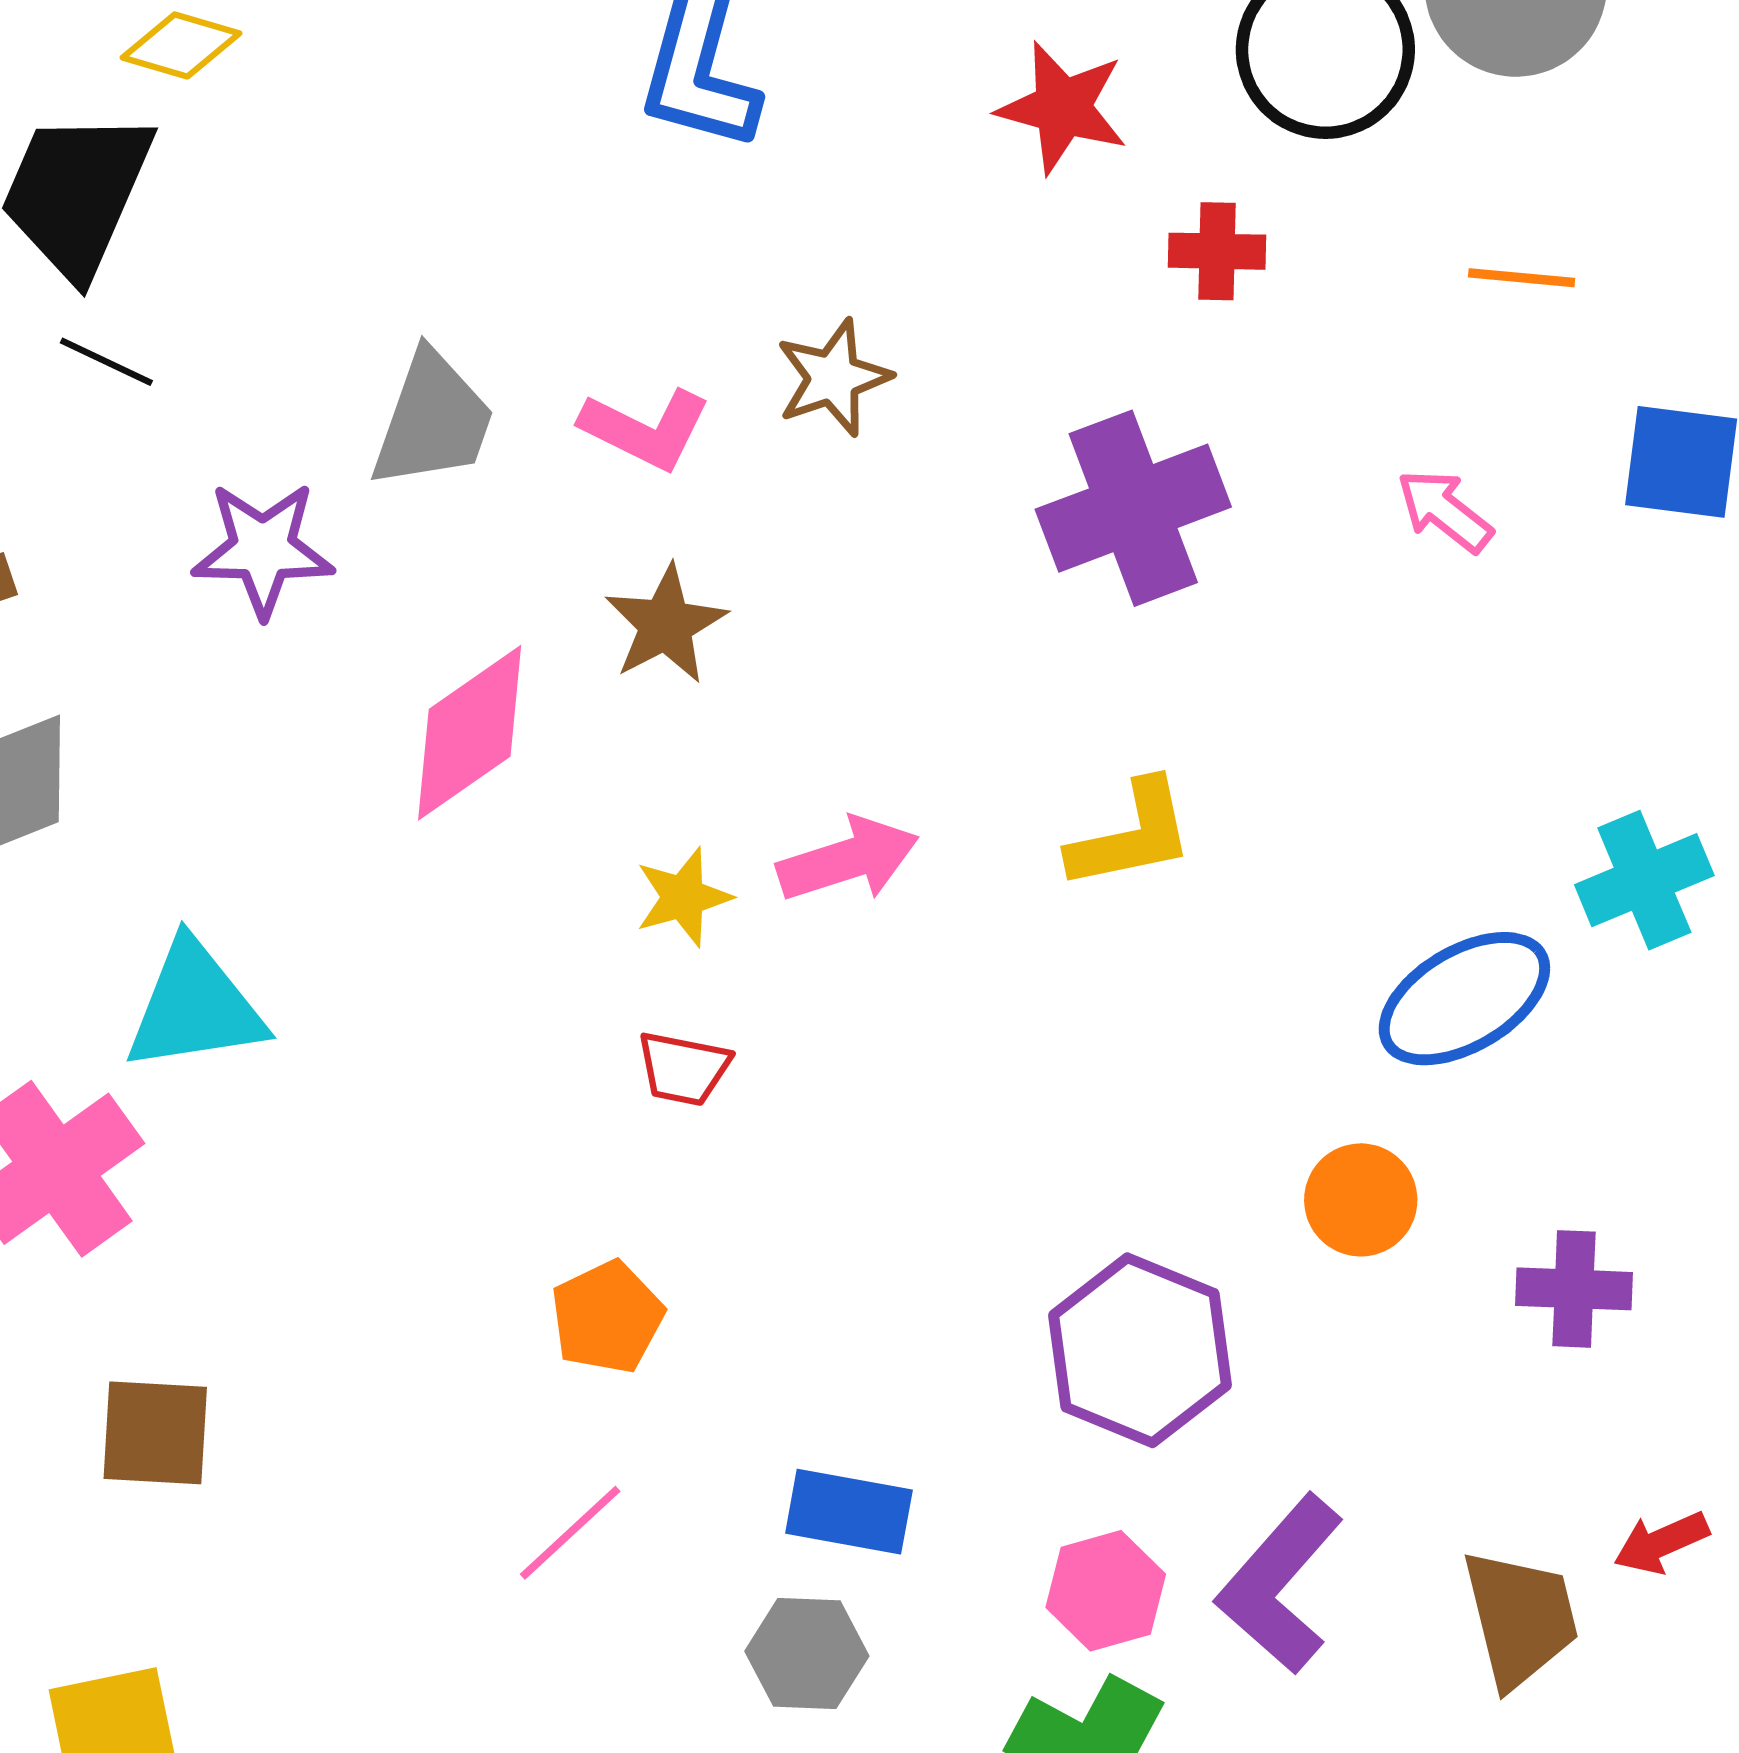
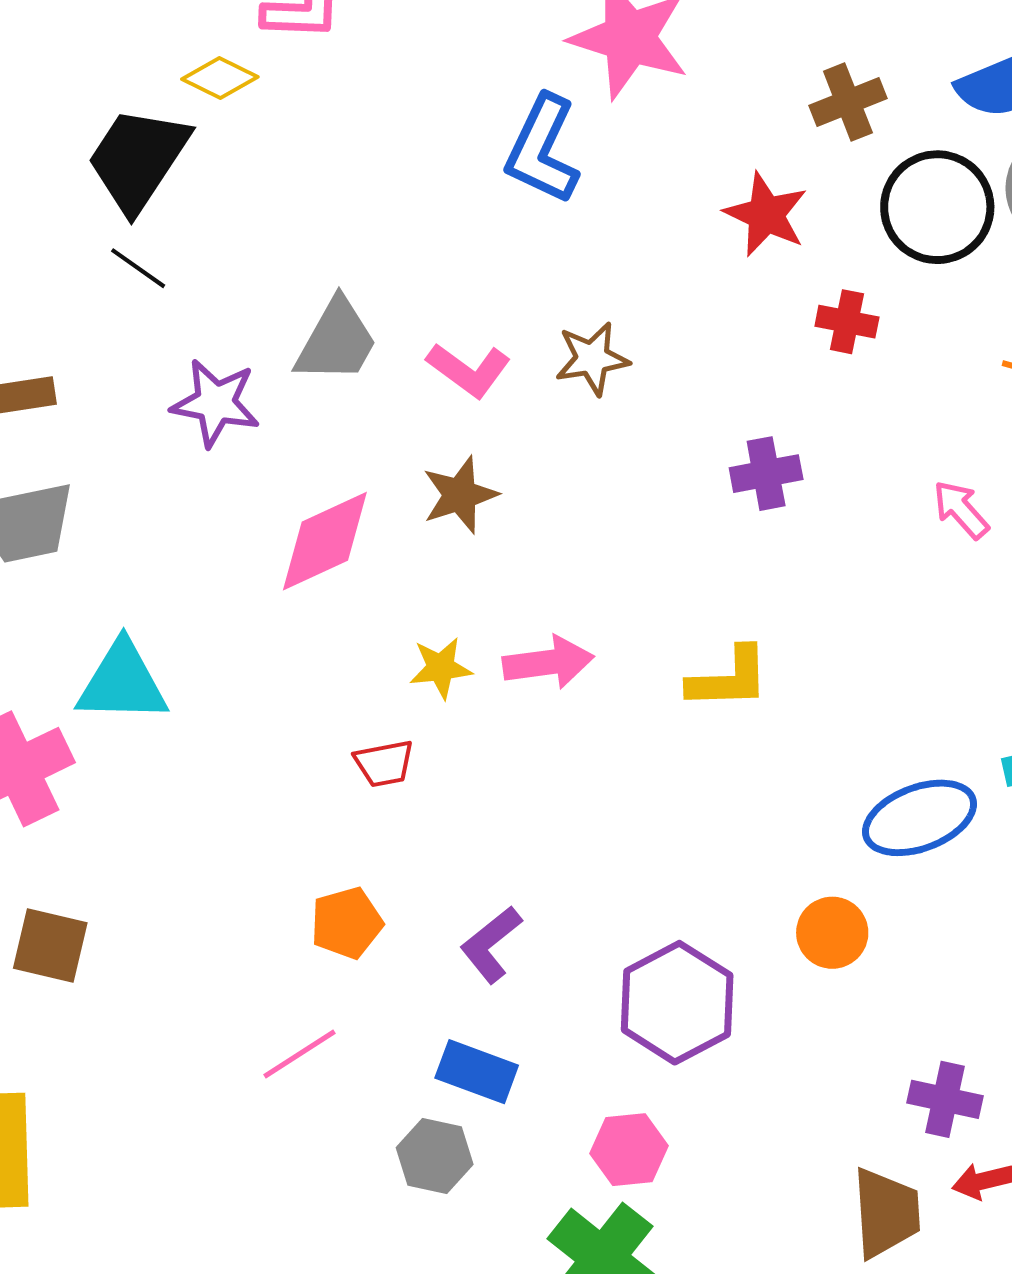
purple cross: (1133, 508) -> (766, 474), size x0.6
red trapezoid: (683, 1068) -> (384, 763), moved, turned -32
purple cross: (1574, 1289) -> (945, 1099), moved
purple L-shape: (1280, 1584) -> (491, 944), moved, size x0.7

